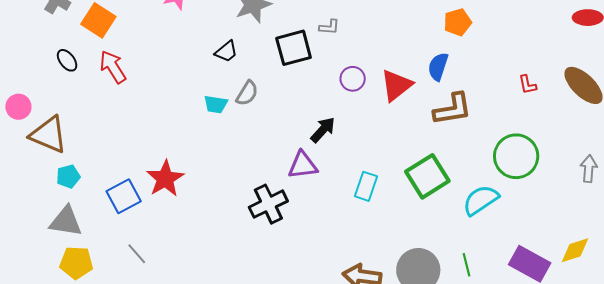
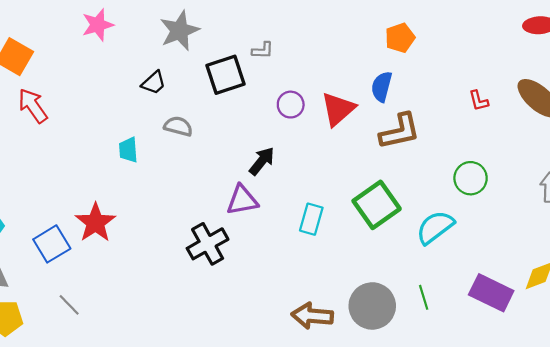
gray semicircle: (247, 93) -> (178, 126), turned -104
cyan trapezoid: (216, 104) -> (128, 150), moved, turned 80
green circle: (516, 156) -> (471, 178), size x0.7

